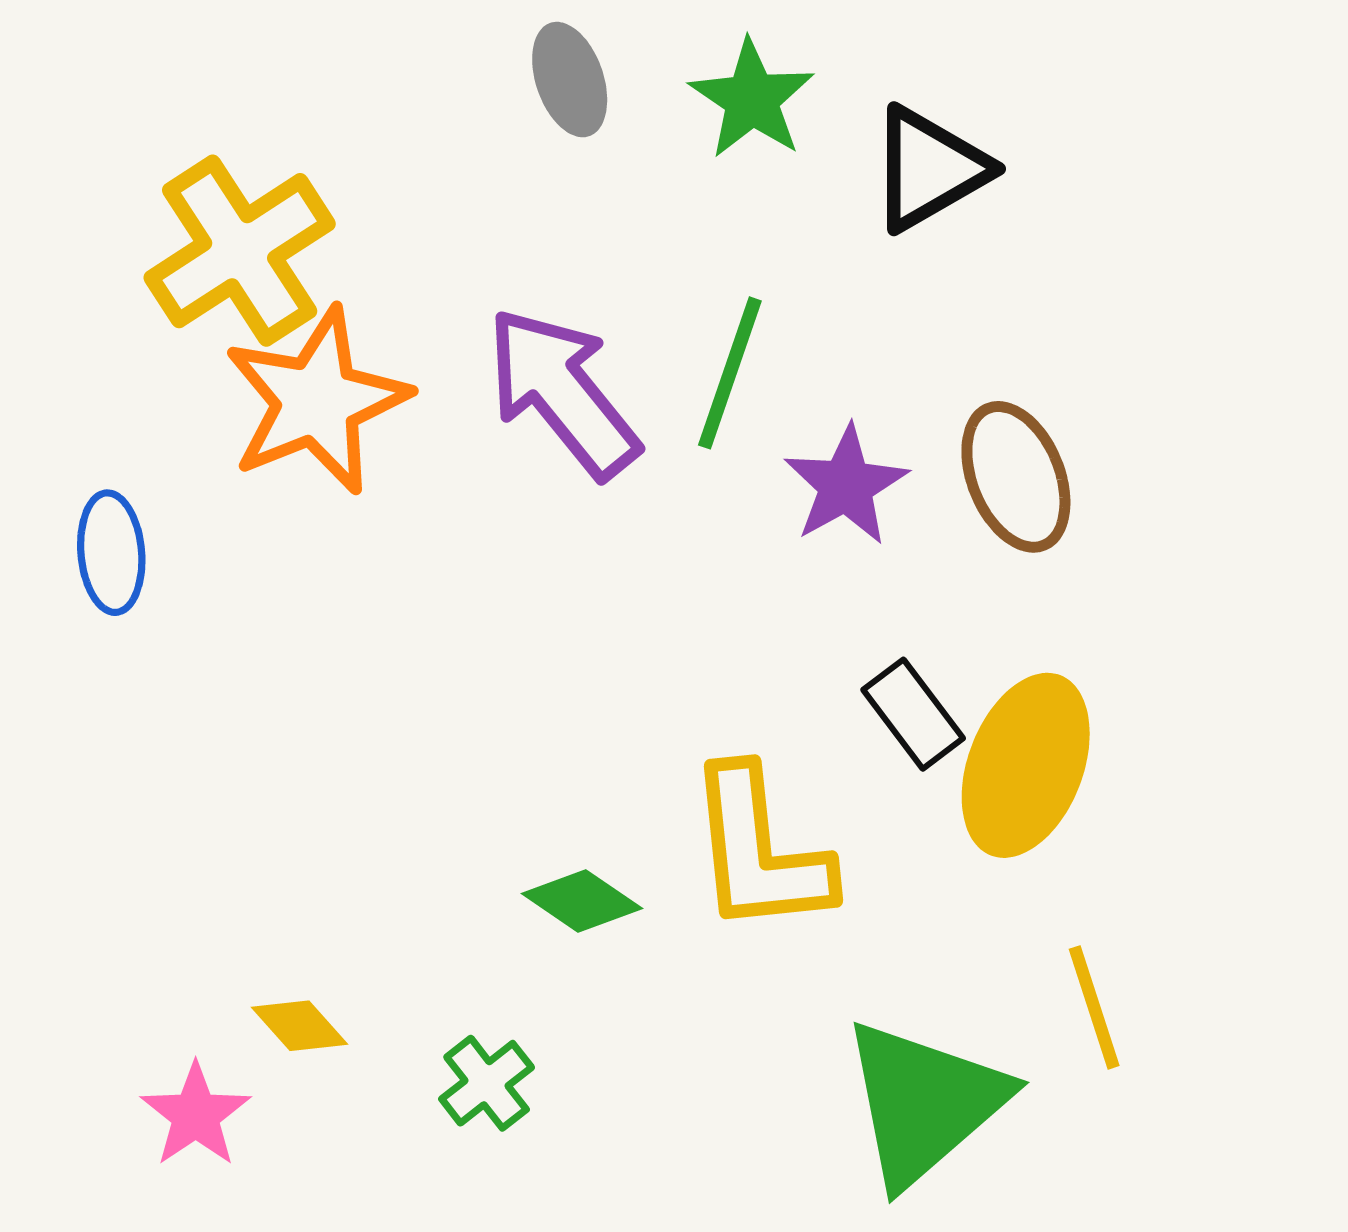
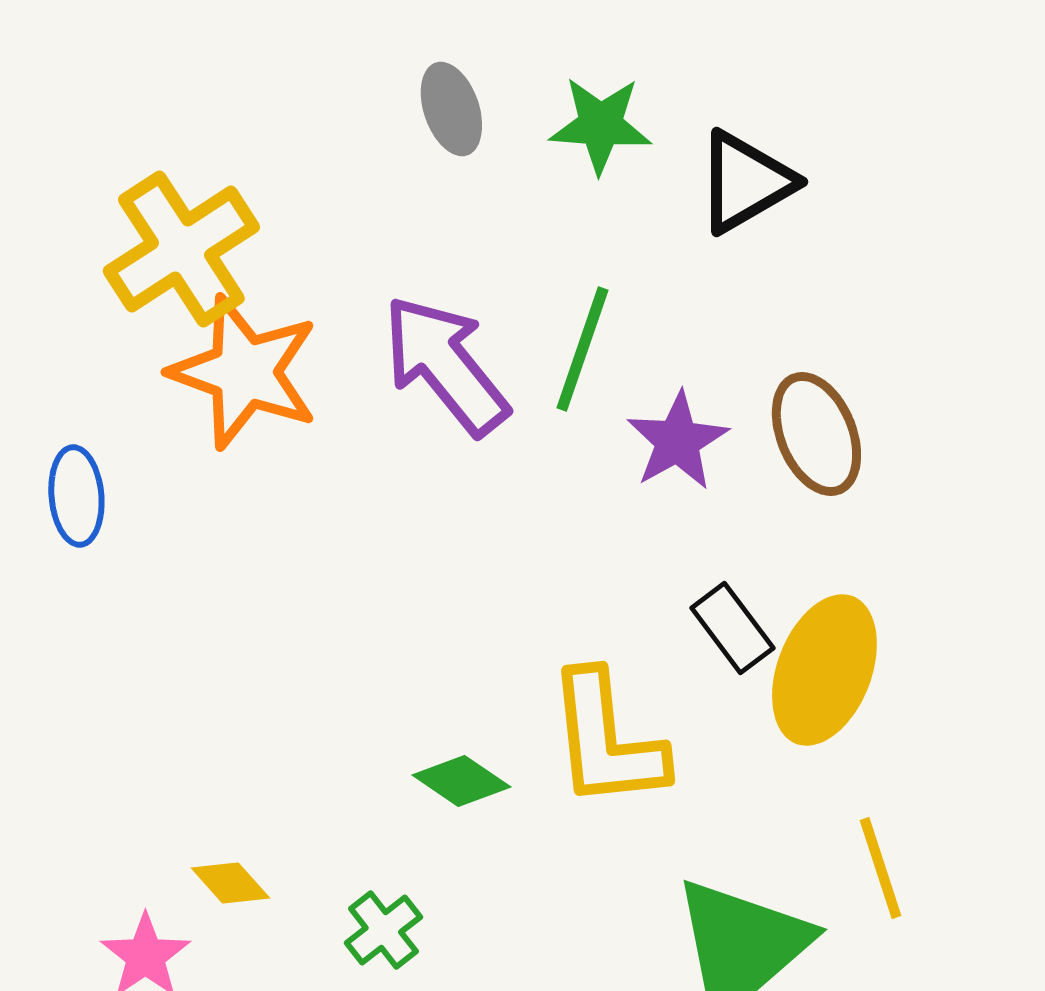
green star: (752, 99) -> (600, 125), turned -30
orange star: (317, 401) -> (244, 372), turned -30

